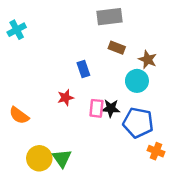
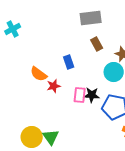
brown rectangle: (117, 48) -> (97, 44), turned 40
orange semicircle: (19, 115) -> (39, 74), moved

